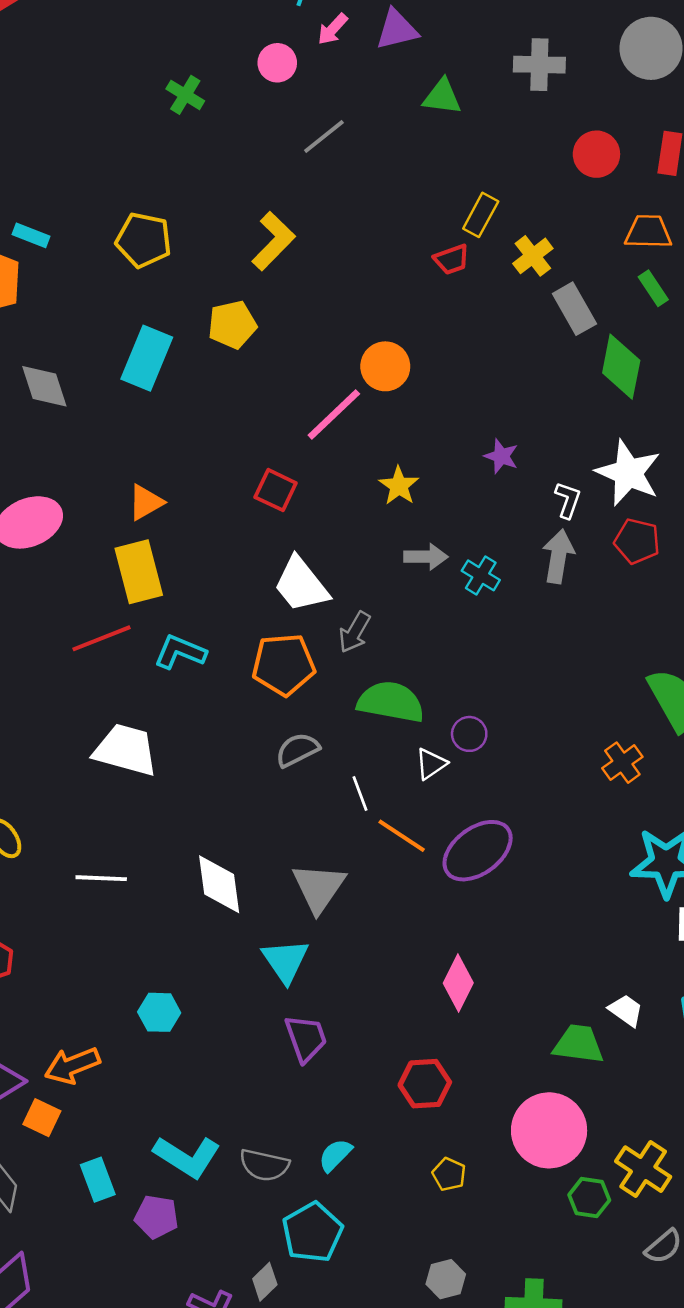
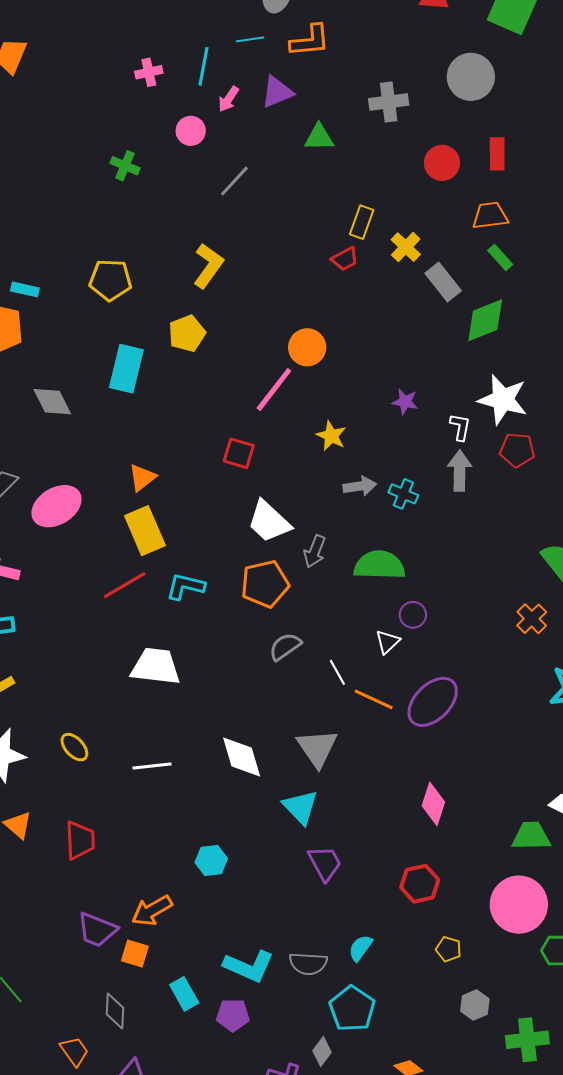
green diamond: (621, 367) -> (485, 320), turned 66
green semicircle: (391, 702) -> (379, 565), moved
gray hexagon: (446, 1279) -> (475, 1005), moved

